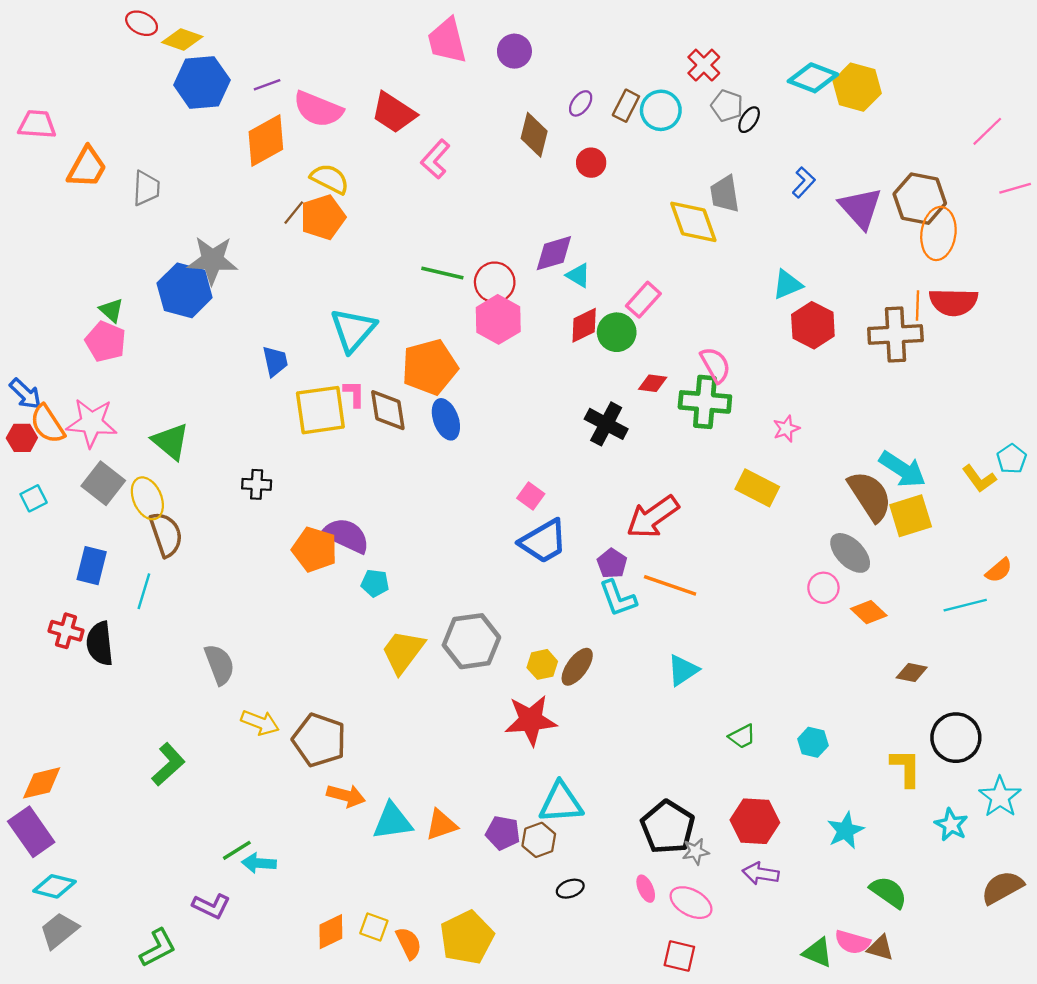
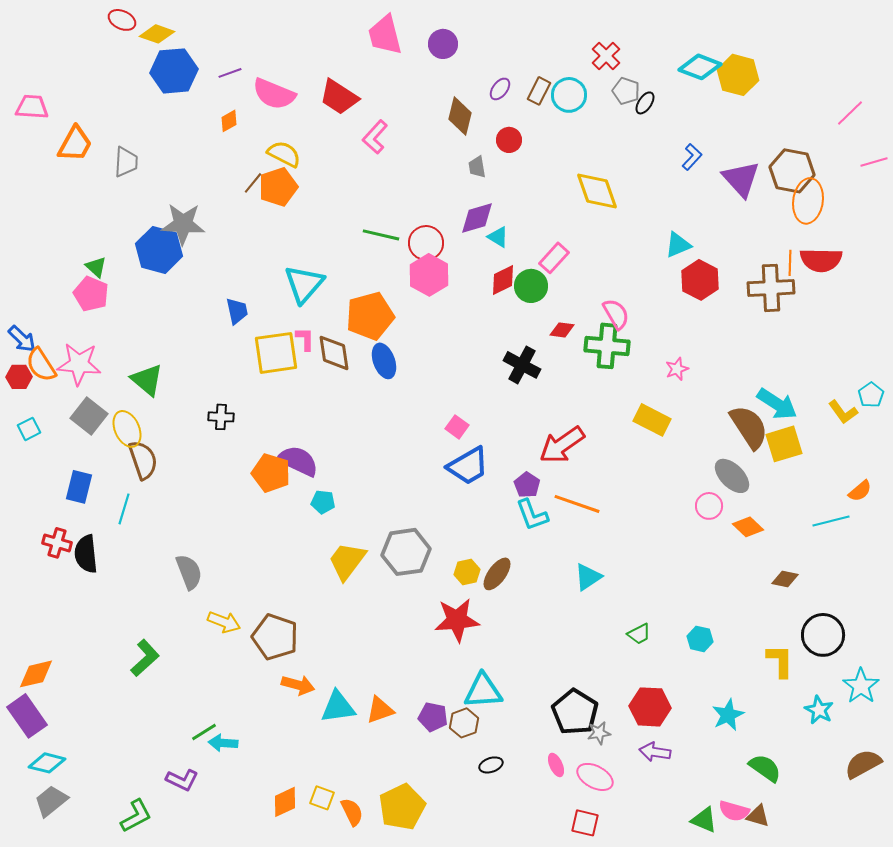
orange diamond: (266, 141) -> (229, 121), size x0.5
gray trapezoid: (725, 194) -> (477, 167), moved, size x0.7

